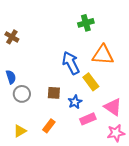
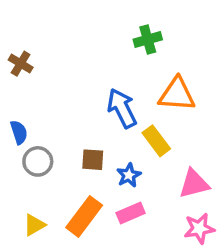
pink triangle: (113, 107) -> (194, 184), turned -48
pink rectangle: (88, 119) -> (131, 213), moved
orange rectangle: (49, 126) -> (84, 216), size x1.6

